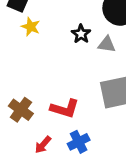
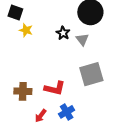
gray triangle: (107, 44) -> (82, 39), turned 48
brown cross: (21, 110) -> (23, 91), turned -30

